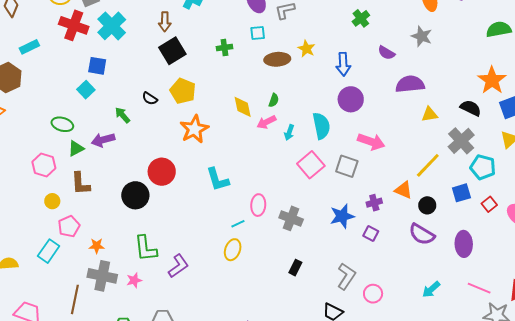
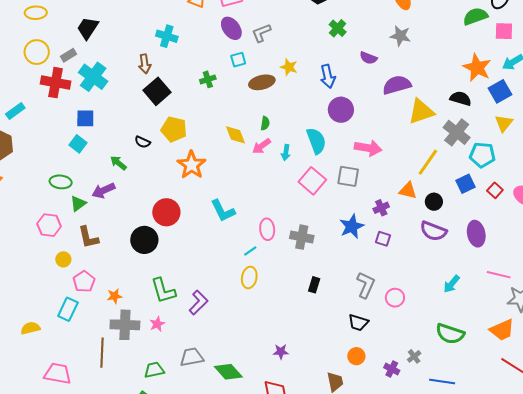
yellow triangle: (430, 114) -> (421, 112), size x1.6

